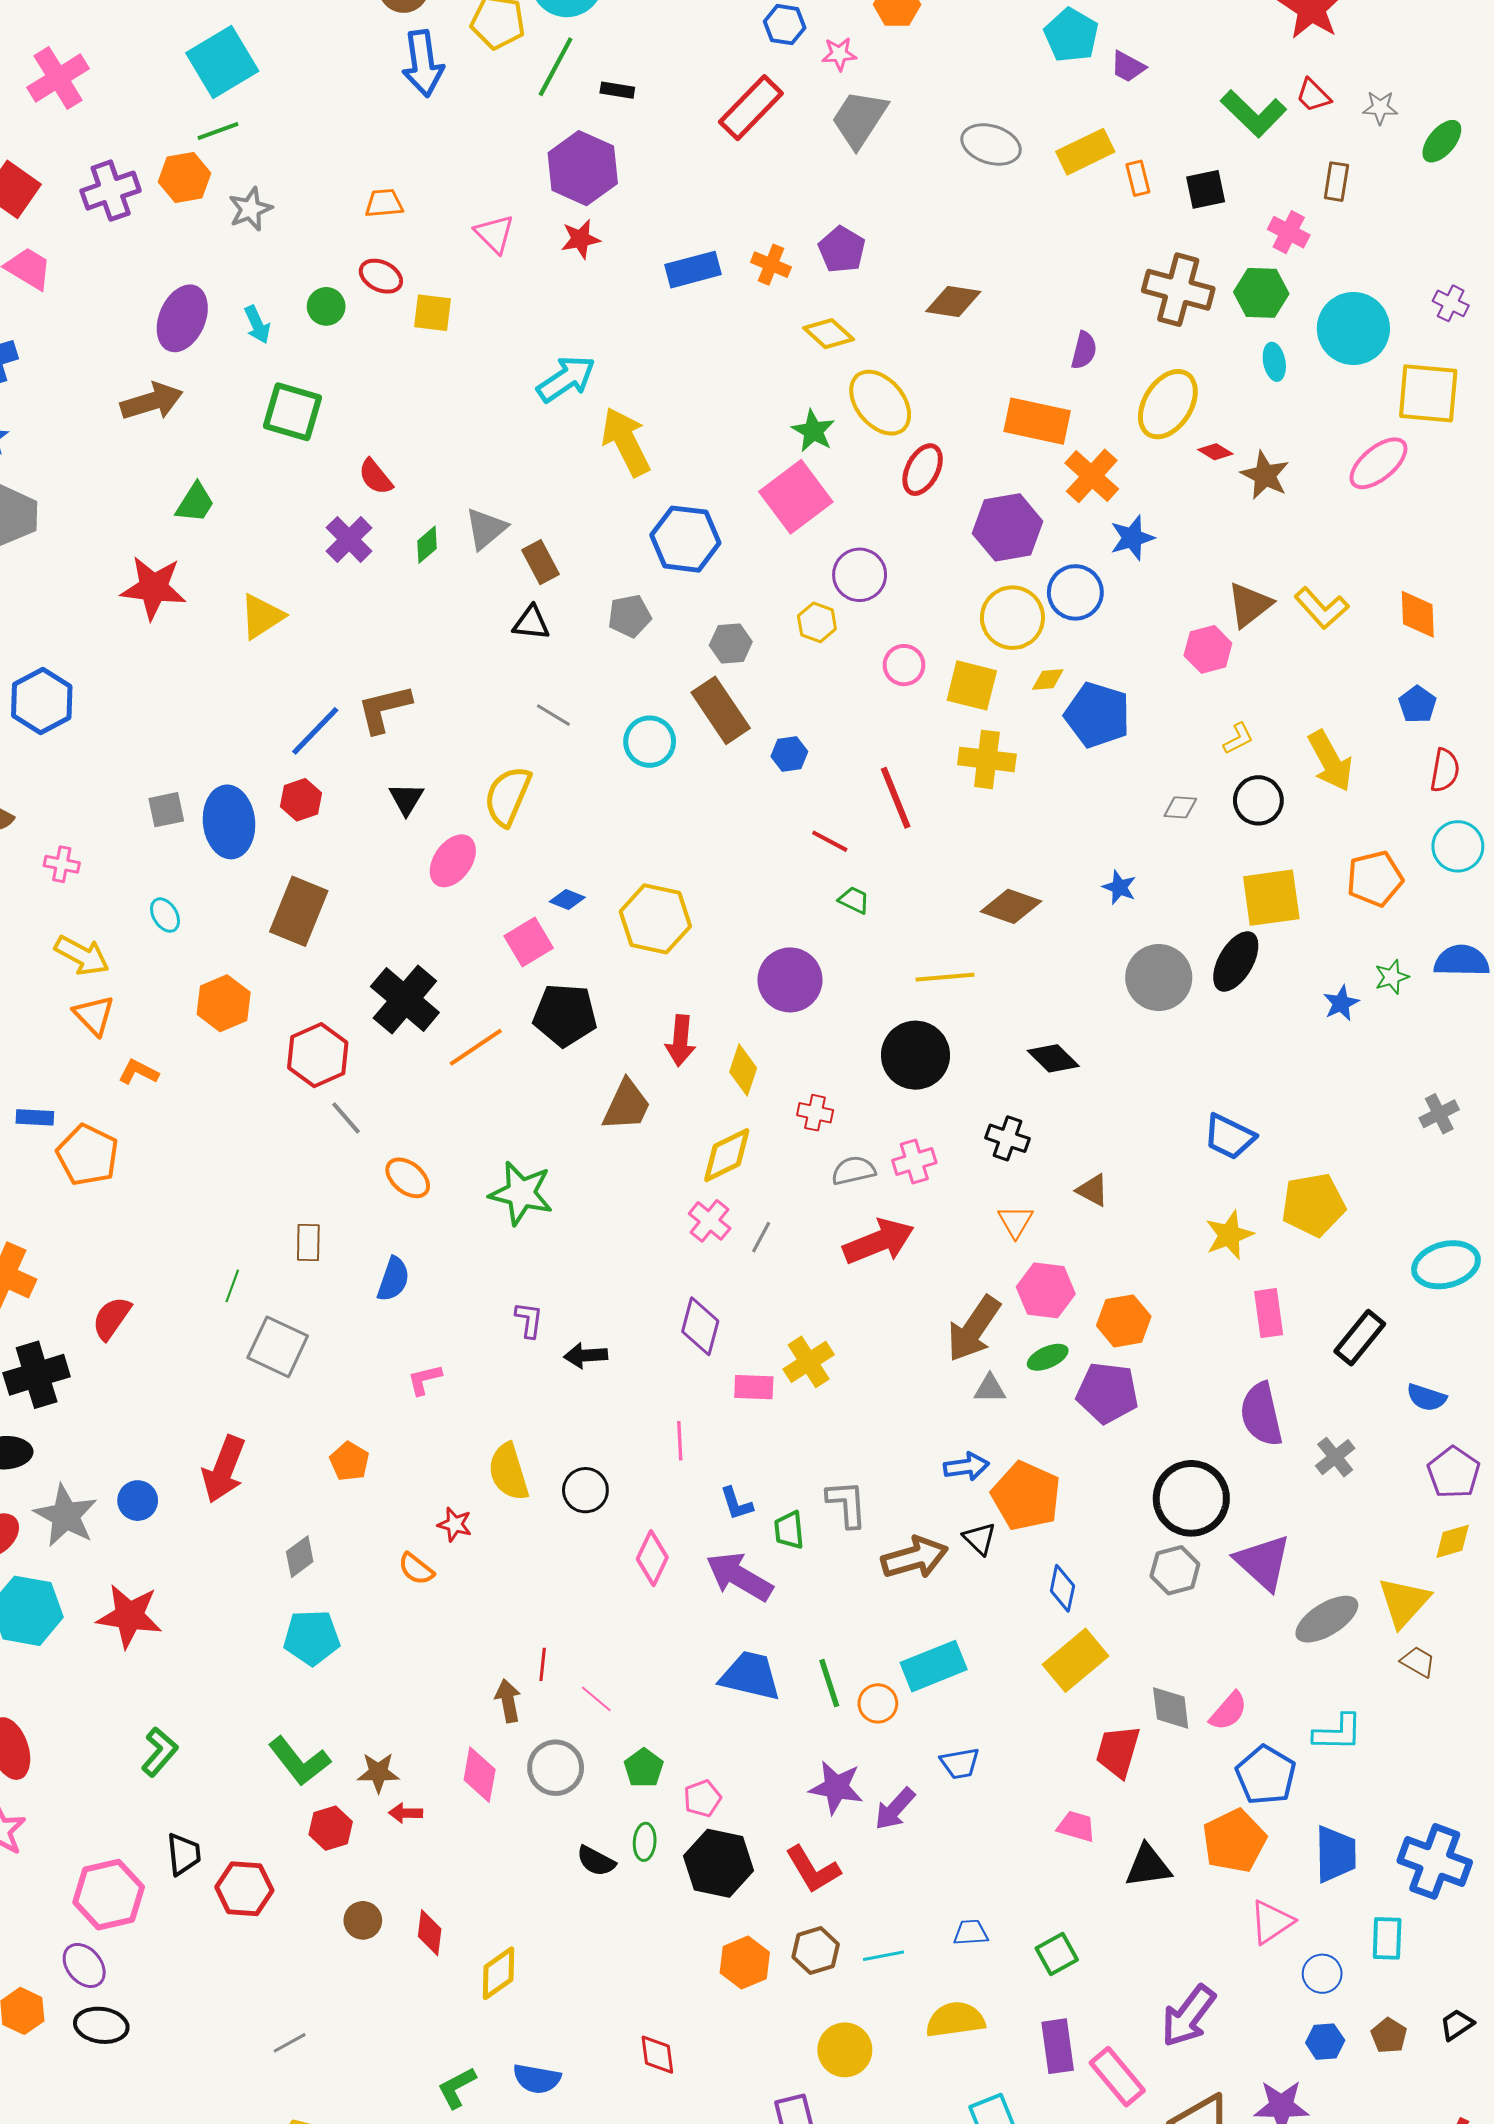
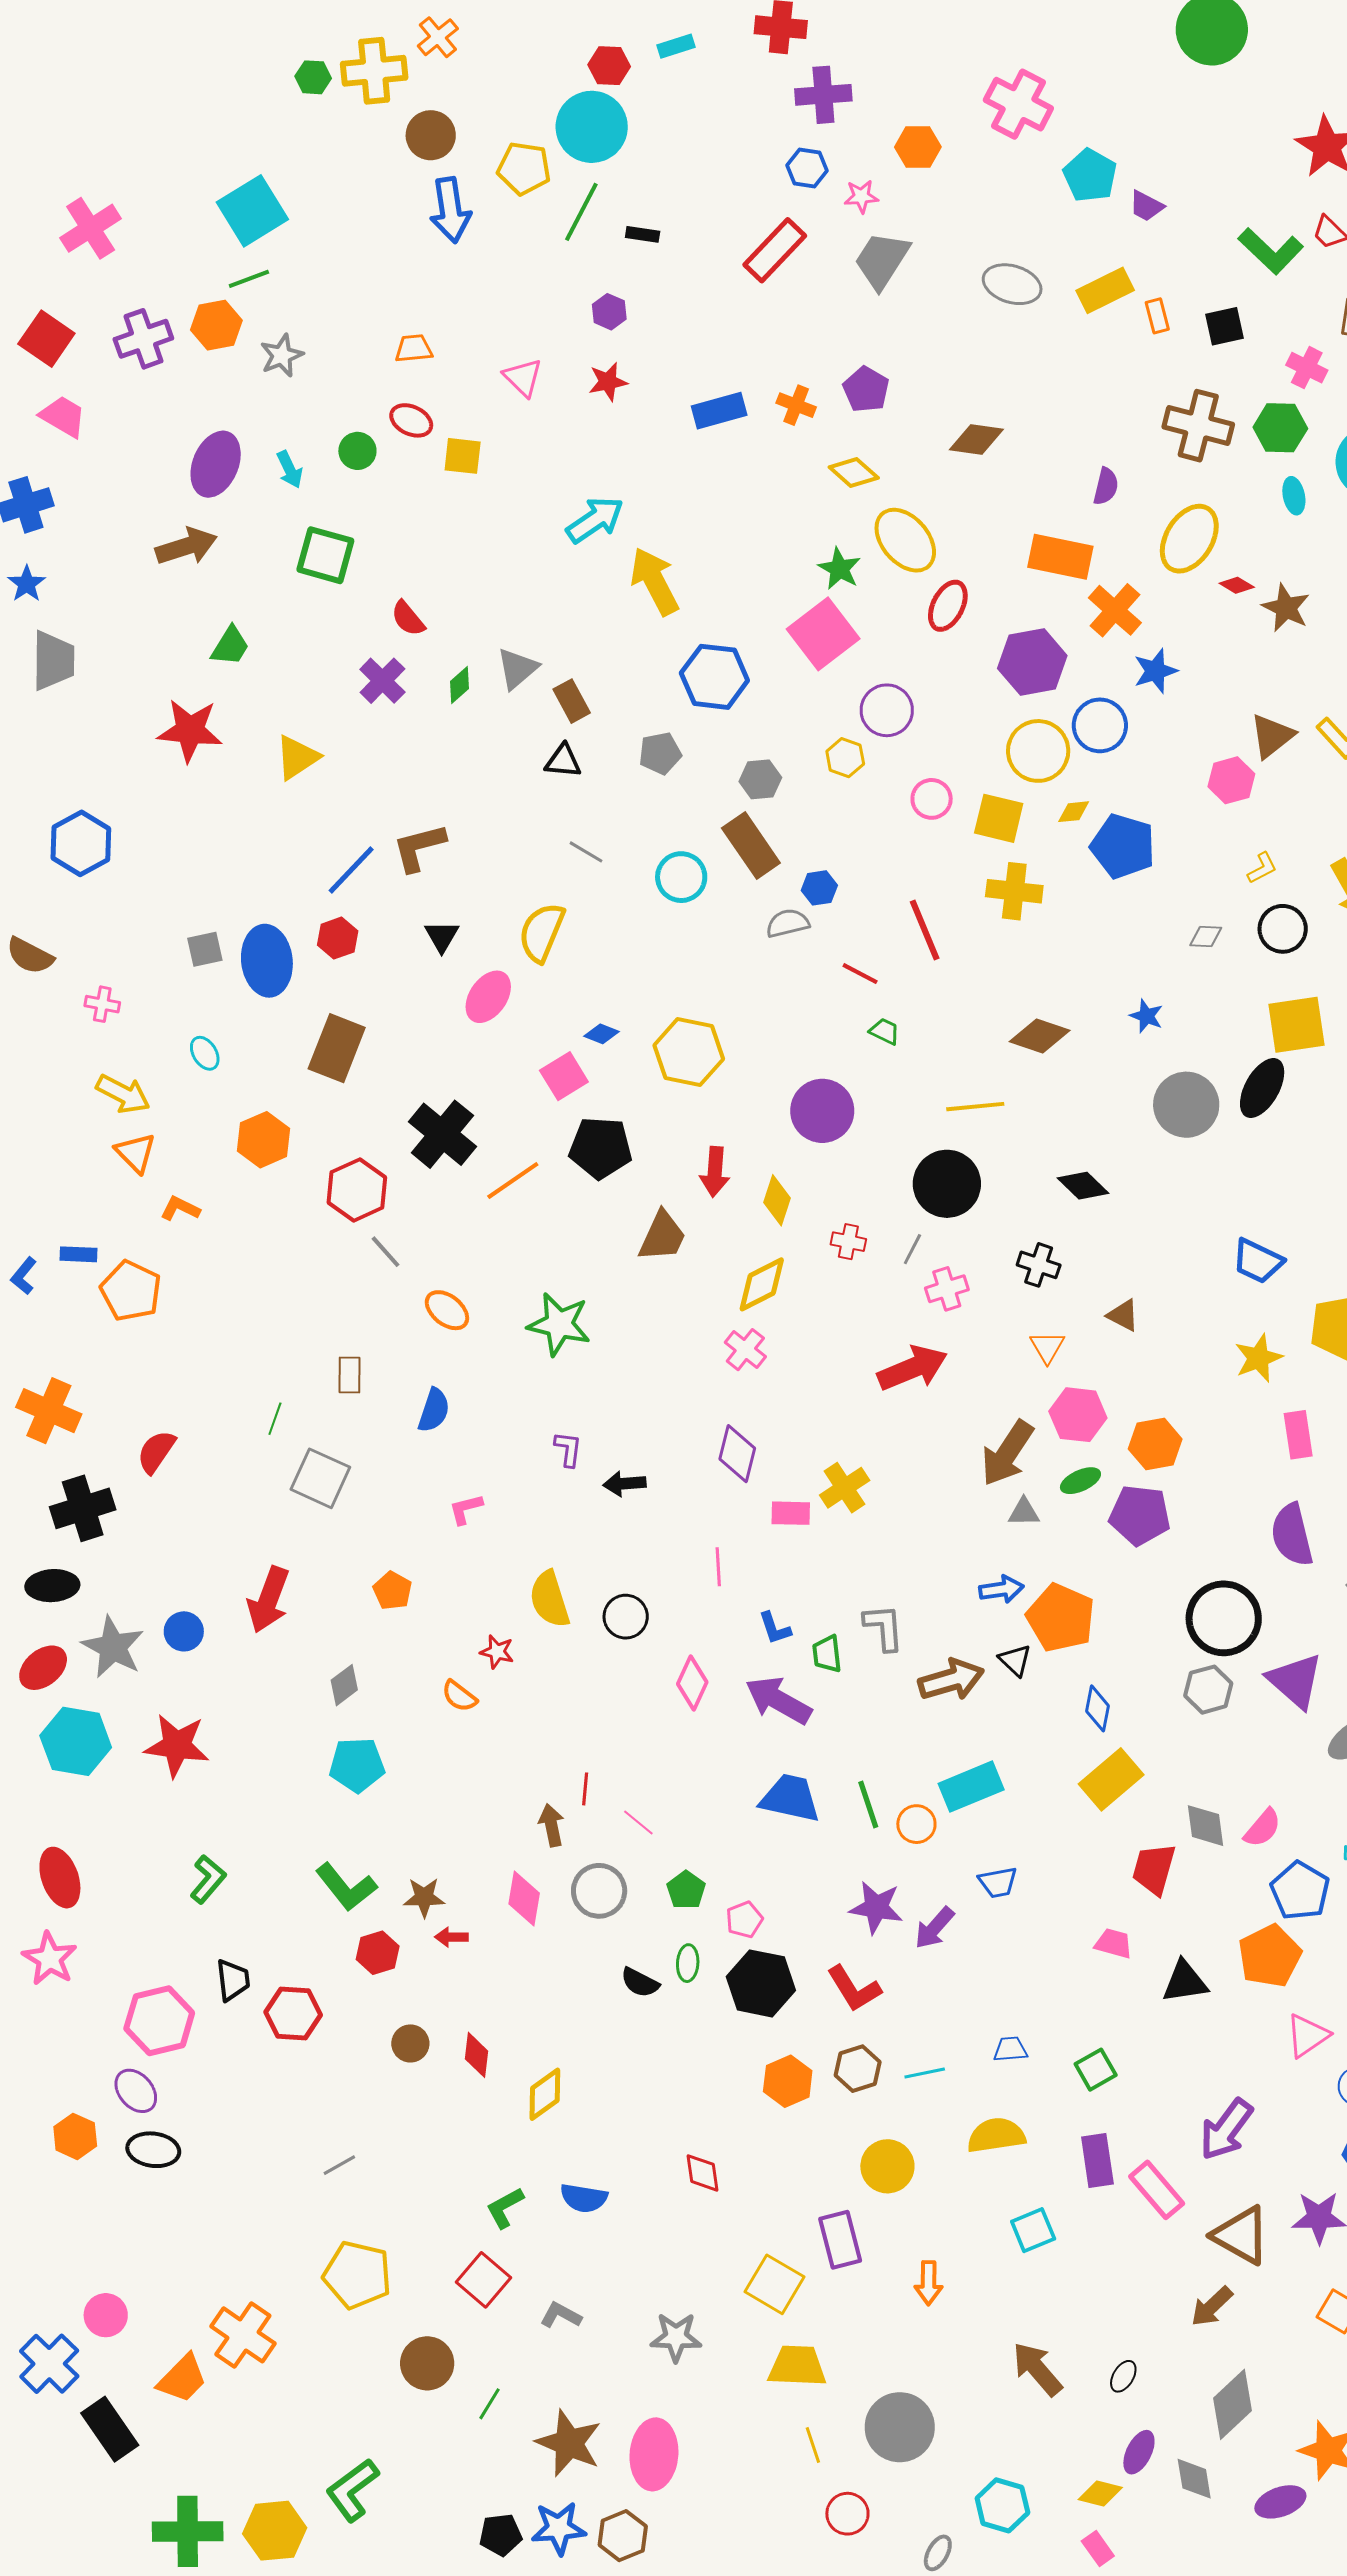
purple hexagon: (583, 168) -> (609, 312), size x0.5
gray semicircle: (853, 1171) -> (788, 923), moved
gray line: (761, 1237) -> (912, 1249), moved

